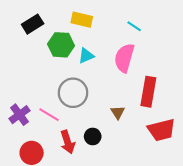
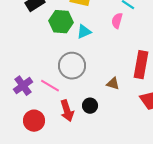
pink semicircle: (124, 58) -> (117, 21), moved, size x0.6
brown triangle: (118, 112) -> (113, 84), turned -40

